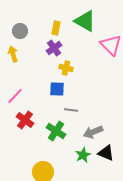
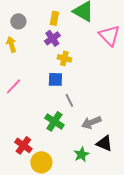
gray line: (71, 110) -> (69, 100), turned 56
red cross: (25, 120) -> (23, 145), moved
green star: (83, 155) -> (81, 154), moved

